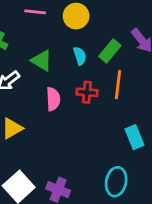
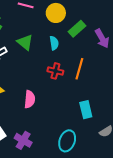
green rectangle: (110, 51) -> (77, 29), moved
pink semicircle: (53, 99) -> (30, 99), moved

